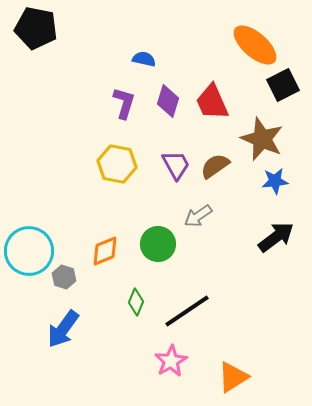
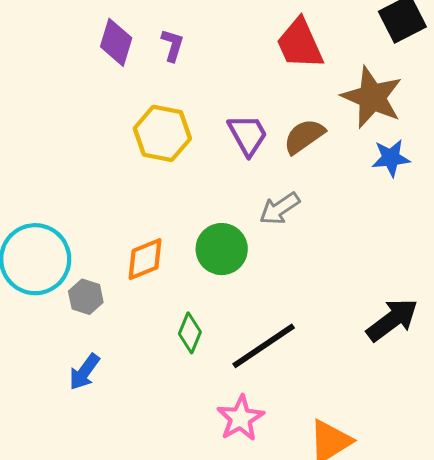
purple diamond: (168, 101) -> (116, 42), moved
purple L-shape: (124, 103) -> (173, 45), size x0.7
black arrow: (276, 237) -> (392, 320), moved
blue arrow: (63, 329) -> (84, 372), size x0.7

